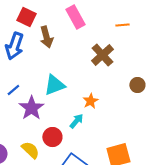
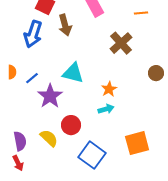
cyan triangle: (54, 85) -> (73, 73), turned 35
cyan arrow: (76, 121) -> (106, 109), moved, turned 35

